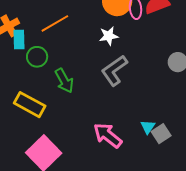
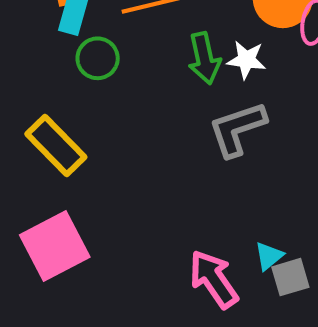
green arrow: (64, 81) -> (204, 58), moved
pink arrow: (108, 135) -> (214, 279), moved

